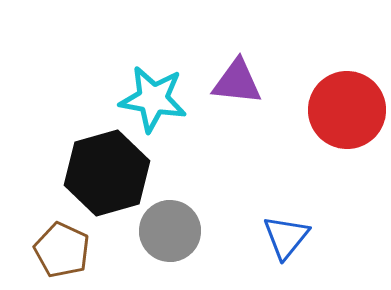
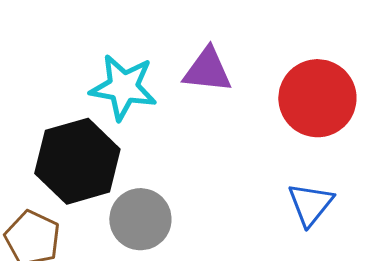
blue triangle: (286, 237) -> (310, 204), moved

